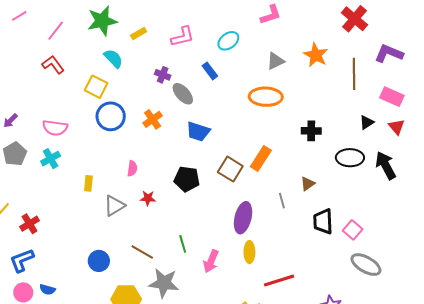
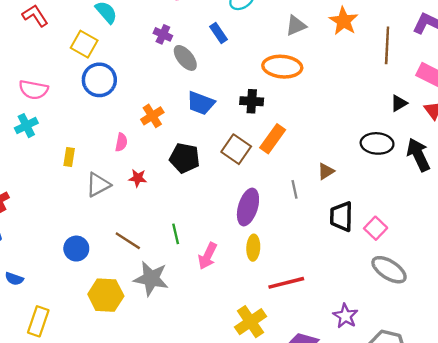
orange cross: (153, 119) -> (152, 116), moved
black cross: (311, 131) -> (252, 101), moved

